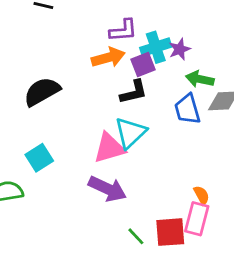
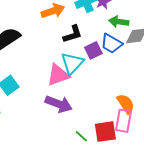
purple square: (143, 65) -> (93, 50), moved
blue trapezoid: (187, 109) -> (111, 44), turned -40
orange semicircle: (202, 195) -> (126, 104), size x1.5

